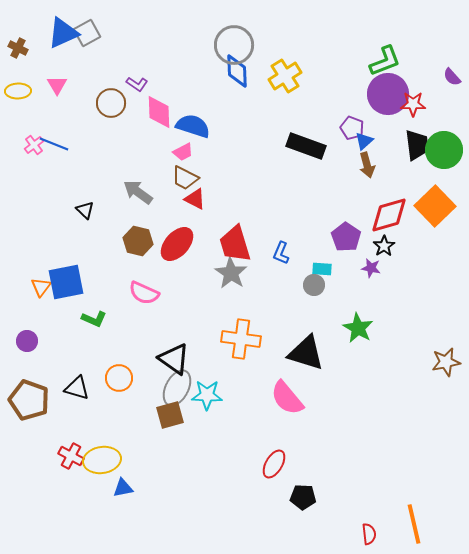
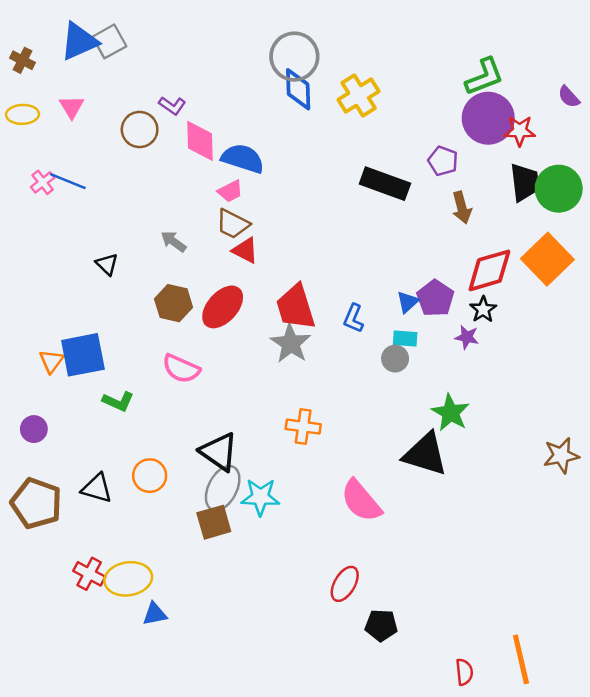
blue triangle: (364, 141) -> (408, 302), moved
gray arrow: (138, 192) -> (174, 242), size x0.7
orange cross: (241, 339) -> (303, 427), size x0.7
black triangle: (306, 353) -> (425, 454), moved

